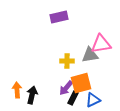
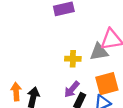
orange square: (81, 83) -> (107, 84), moved

